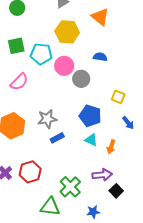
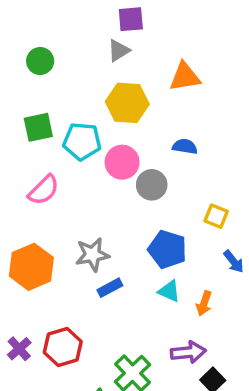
orange triangle: (100, 17) -> (185, 77), turned -48

